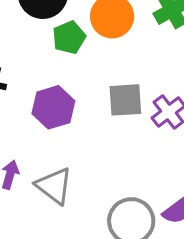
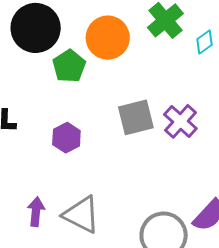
purple hexagon: (53, 107) -> (66, 138), size x0.7

